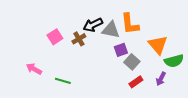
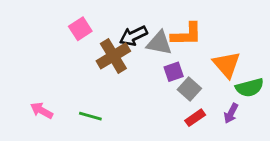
orange L-shape: (130, 24) -> (187, 34), turned -85
pink square: (55, 37) -> (80, 29), moved
brown cross: (79, 39) -> (113, 56), size x1.6
pink arrow: (34, 69) -> (42, 110), moved

